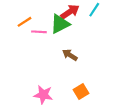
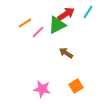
pink line: (39, 32) -> (38, 32), turned -48

